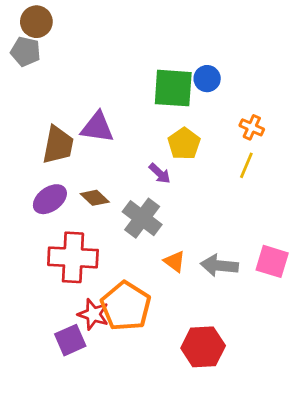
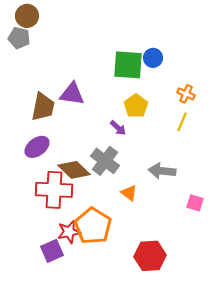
brown diamond: (95, 198) -> (74, 170), moved, size x1.5
pink square: (272, 261) -> (195, 203), moved, size x0.7
gray arrow: (219, 266) -> (162, 171), moved
red star: (93, 314) -> (69, 232), turned -30

